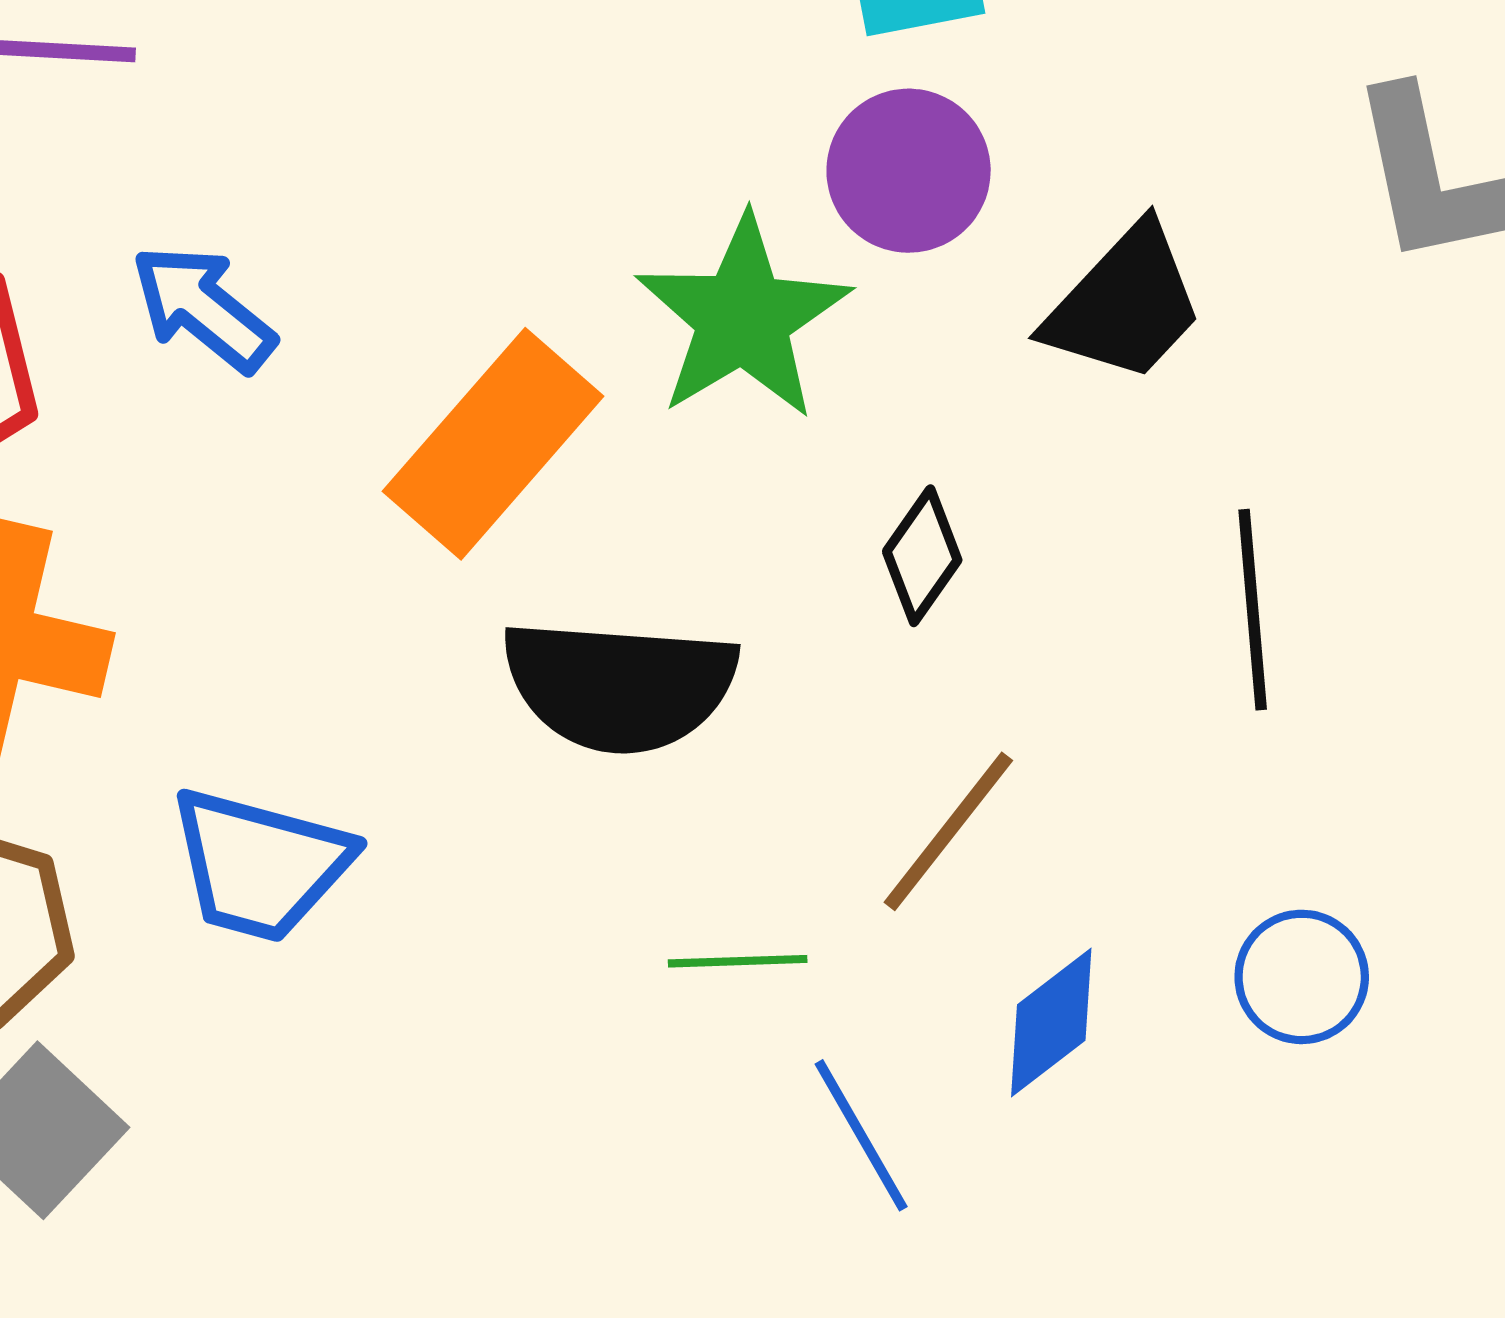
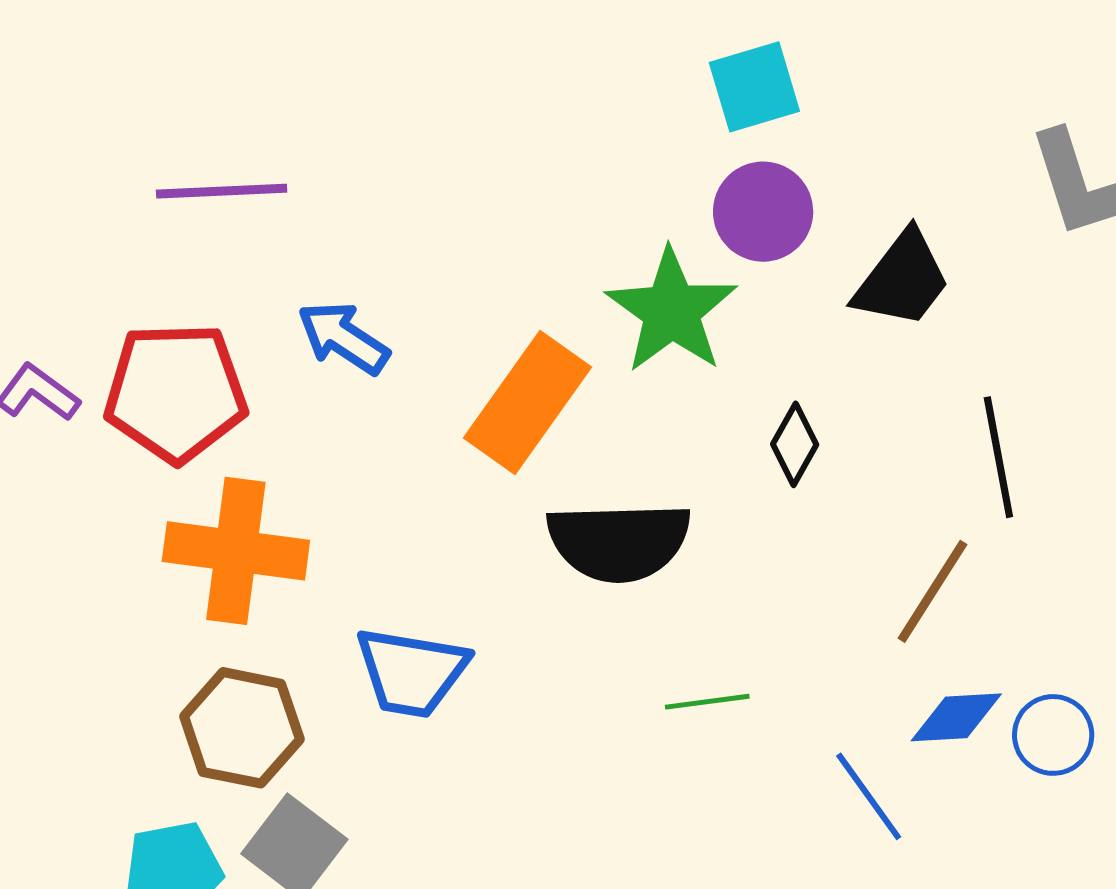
brown line: (948, 831) -> (932, 591), moved
blue circle: (1302, 977) -> (1053, 735), moved
blue diamond: (1051, 1022) -> (956, 717), moved, turned 40
blue line: (861, 1135) -> (869, 796), moved

